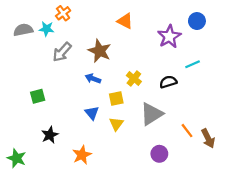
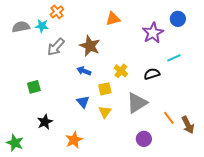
orange triangle: (125, 21) -> (113, 19), turned -42

